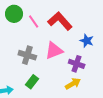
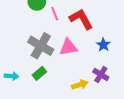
gray cross: (27, 55) -> (41, 46), size x1.4
purple cross: (77, 64) -> (101, 74), moved

